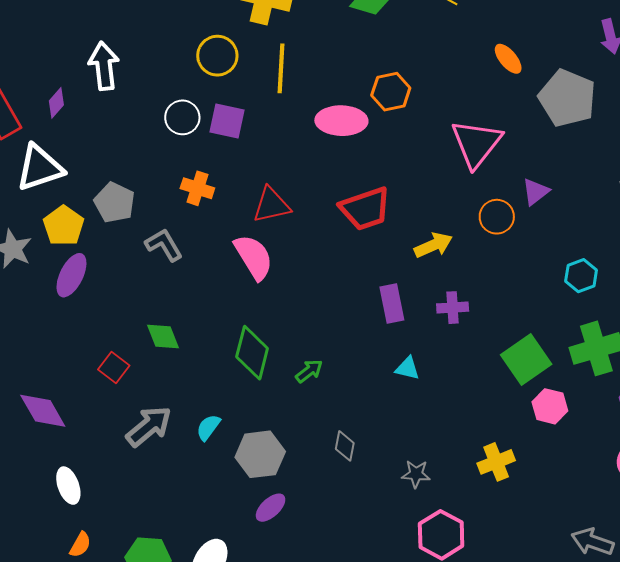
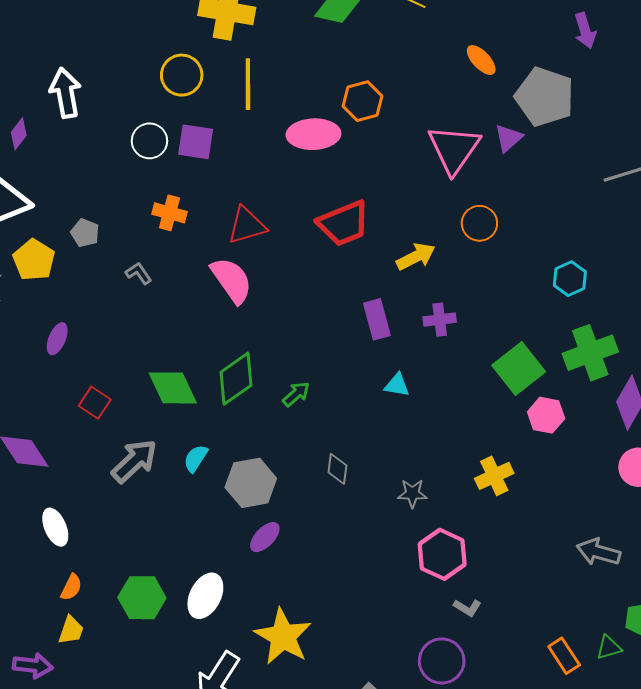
purple triangle: (535, 192) -> (508, 138), moved
gray pentagon: (114, 203) -> (85, 233), size x0.7
gray L-shape: (164, 245) -> (139, 273), size x0.7
purple ellipse: (71, 275) -> (57, 339), moved, size x0.7
green diamond: (163, 336) -> (173, 388), moved, size x1.4
green diamond: (252, 353) -> (236, 379), turned 44

